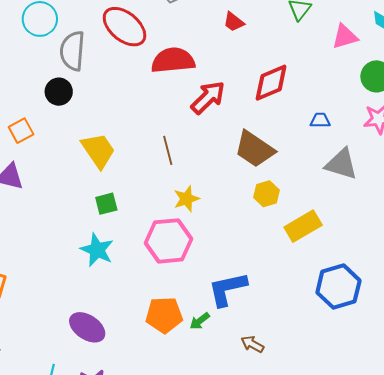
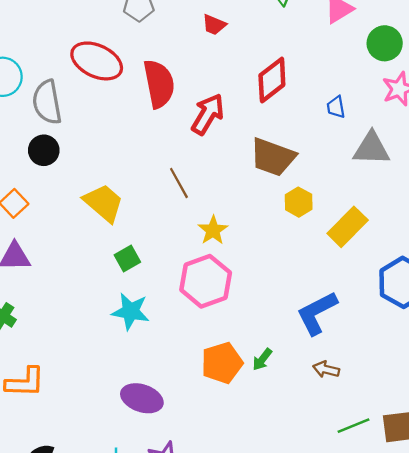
red semicircle: (173, 60) -> (159, 84), turned 99
blue trapezoid: (320, 120) -> (336, 107), turned -85
blue L-shape: (227, 289) -> (317, 313), moved

